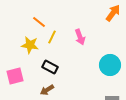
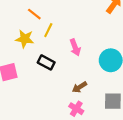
pink arrow: (80, 37) -> (75, 47), moved
brown arrow: (47, 90) -> (79, 87), moved

